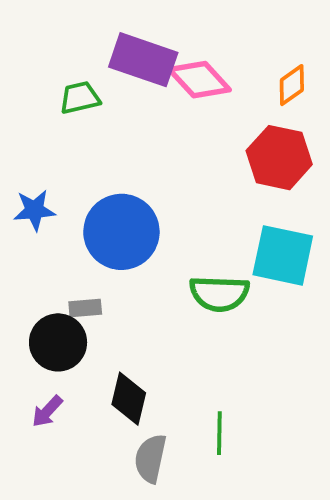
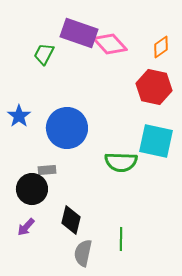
green trapezoid: (80, 98) -> (44, 54), turned -50
blue star: (34, 210) -> (19, 116), turned -30

